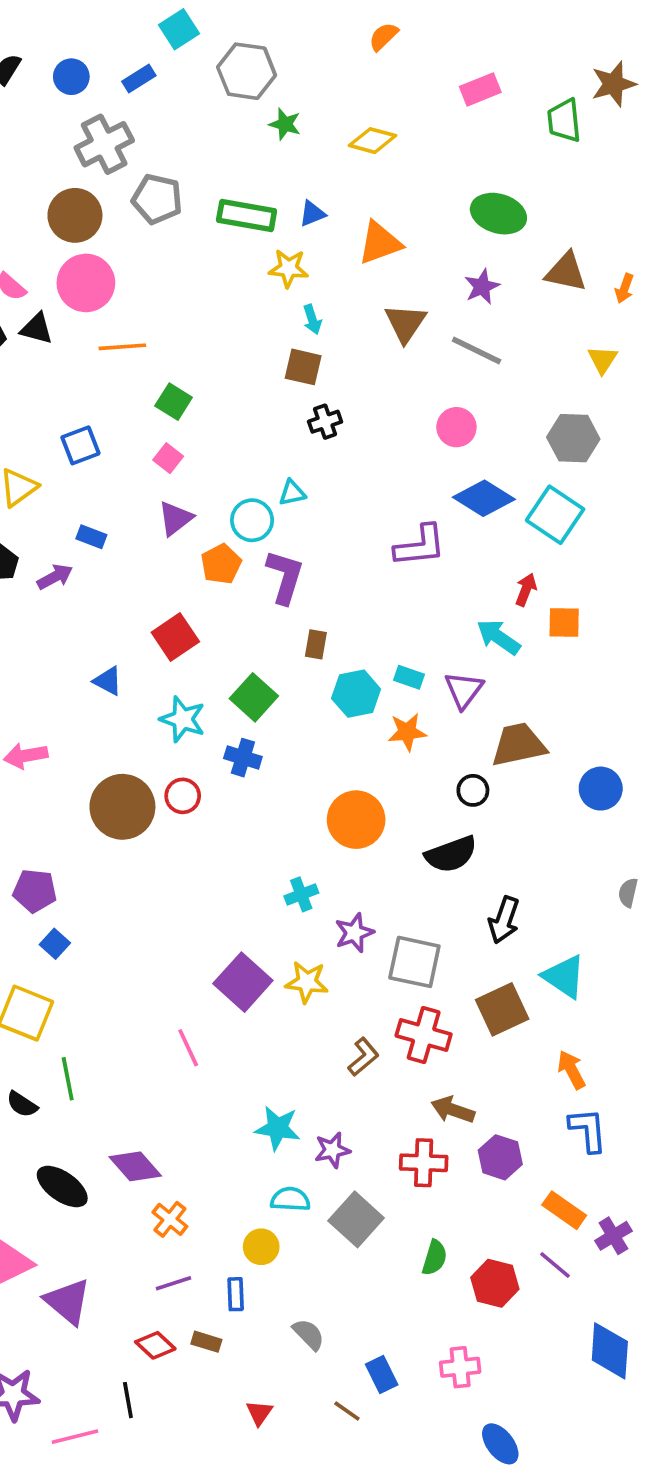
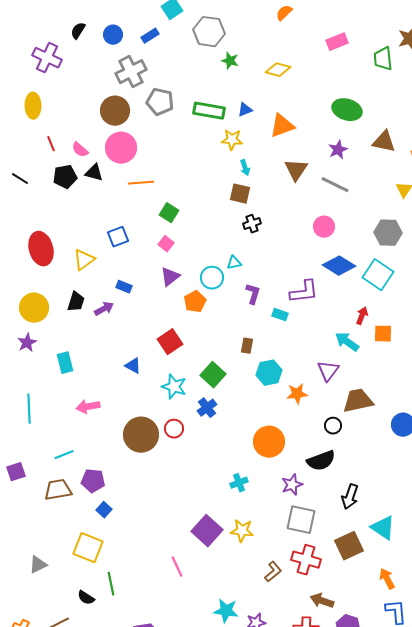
purple L-shape: (285, 577) -> (253, 294), moved, size x0.7
cyan rectangle: (409, 677) -> (280, 315), moved
blue cross: (243, 758) -> (207, 408), turned 36
purple star: (354, 933) -> (292, 485), moved

